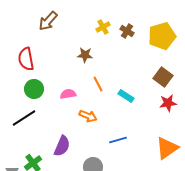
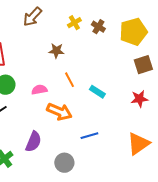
brown arrow: (48, 21) -> (32, 17), moved
brown square: (163, 77) -> (143, 65), moved, turned 36
orange arrow: (88, 116) -> (59, 112), size x1.4

